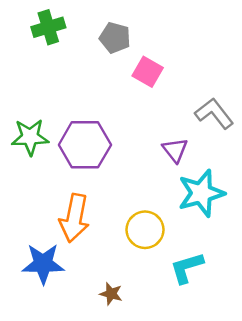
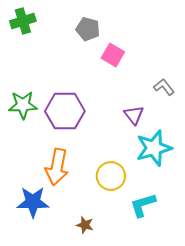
green cross: (48, 27) -> (23, 21), moved
gray L-shape: (214, 113) -> (164, 87), size x0.7

